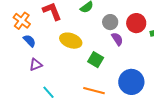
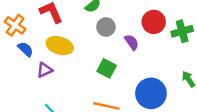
gray circle: (110, 22) -> (106, 27), moved
yellow ellipse: (71, 41) -> (60, 46), moved
purple triangle: (36, 65) -> (45, 70), moved

